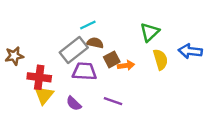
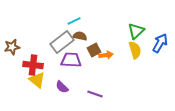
green triangle: (150, 32) -> (136, 31), moved
blue arrow: (190, 51) -> (160, 43), turned 114
yellow triangle: (44, 95) -> (37, 80), turned -30
purple line: (113, 101) -> (95, 94), moved

